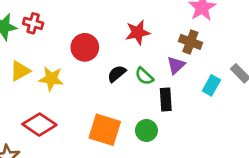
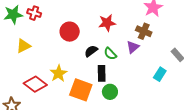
yellow star: (51, 79) -> (59, 73), moved, turned 30
cyan rectangle: (211, 85) -> (160, 74), moved
black rectangle: (166, 99) -> (102, 73), moved

